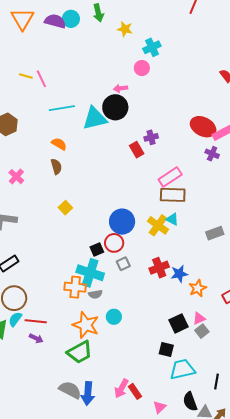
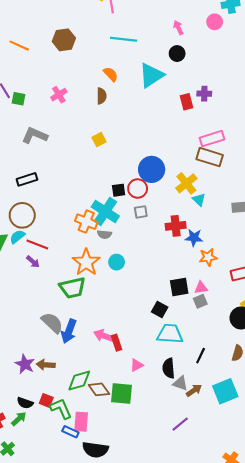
pink arrow: (121, 88) -> (178, 28), moved, turned 56
black circle: (115, 107) -> (177, 54), size x0.6
cyan triangle: (95, 118) -> (151, 75), moved, turned -36
cyan triangle: (172, 219) -> (199, 200), moved
pink arrow: (121, 388) -> (104, 336), turned 66

